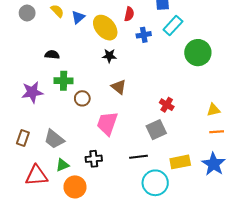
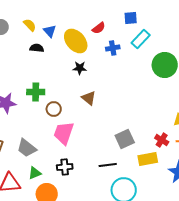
red semicircle: (129, 14) -> (99, 28), turned 40
blue triangle: (78, 17) -> (50, 31), turned -32
black semicircle: (52, 55) -> (37, 48), moved
red cross: (167, 105) -> (162, 140), moved
pink trapezoid: (107, 123) -> (64, 133), moved
yellow rectangle: (180, 162) -> (148, 159), moved

